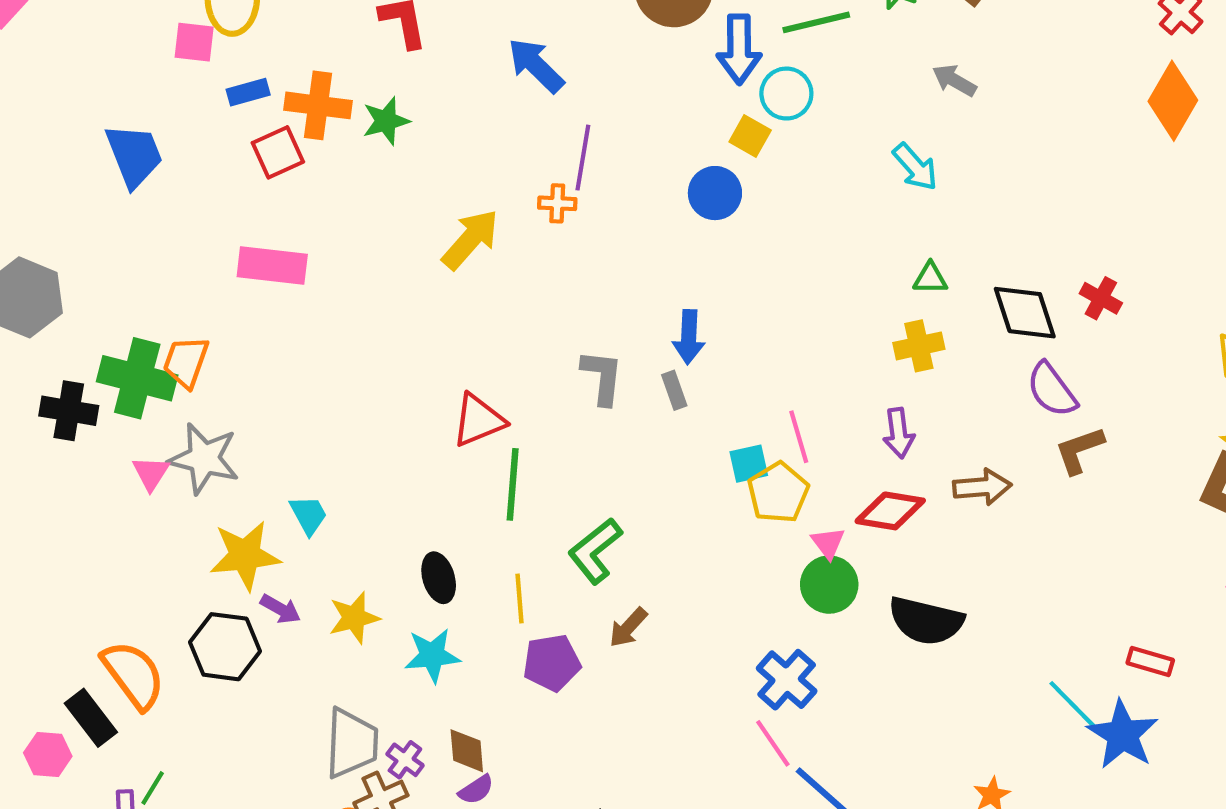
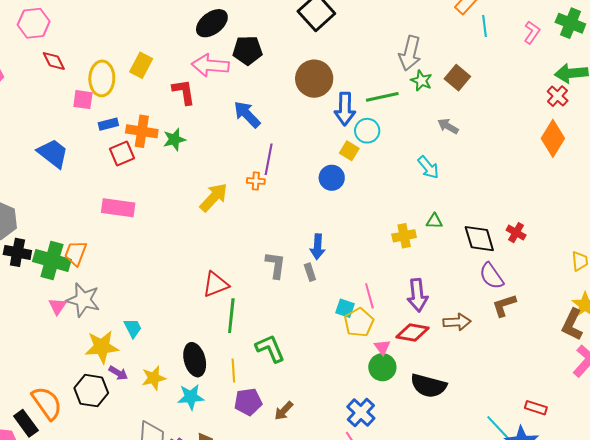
blue trapezoid: (134, 155) -> (53, 153), turned -32
yellow cross: (919, 346) -> (404, 236), moved
black cross: (69, 411) -> (17, 252), moved
purple arrow: (899, 433) -> (417, 295), size x1.4
cyan square: (749, 464) -> (345, 308), turned 30
green L-shape: (595, 551) -> (270, 348), turned 104
black ellipse: (439, 578) -> (195, 360), size x1.4
brown arrow: (628, 627) -> (284, 411), moved

